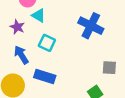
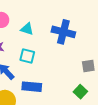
cyan triangle: (38, 15) -> (27, 29), moved

